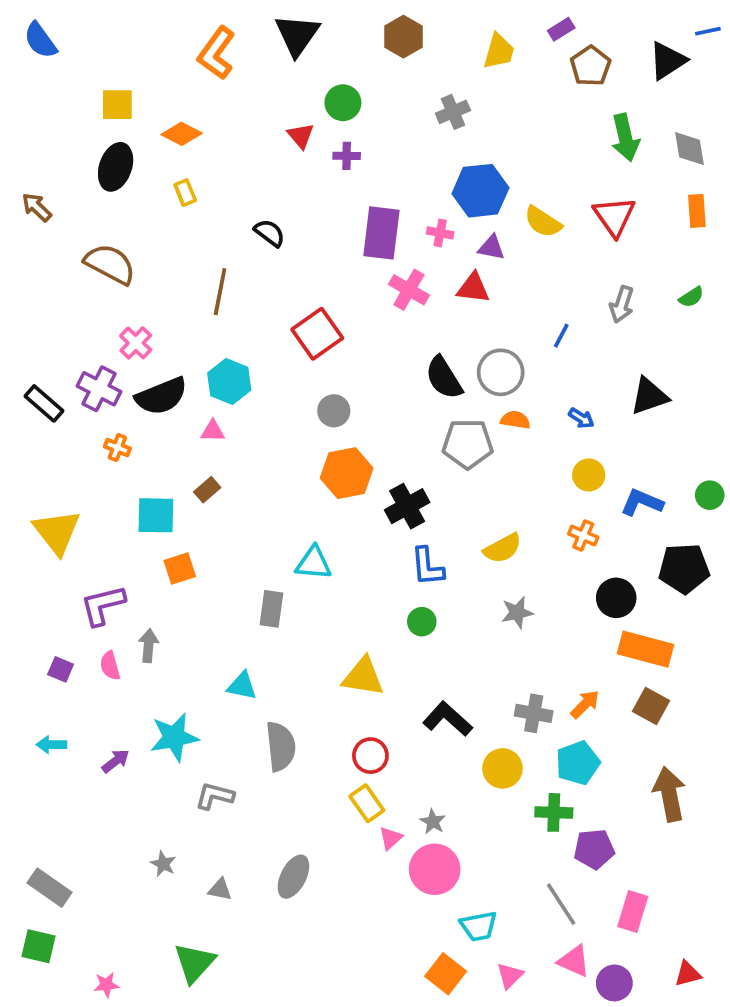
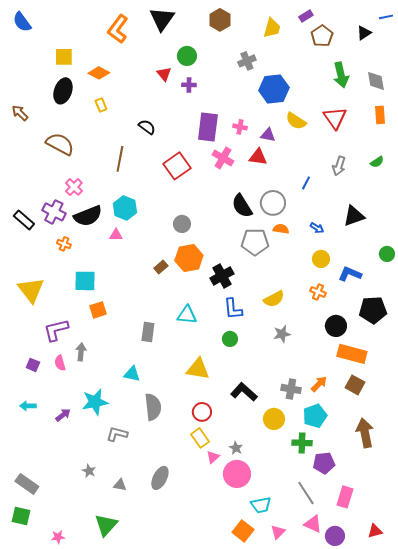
black triangle: (668, 61) -> (364, 33), size x0.7
blue hexagon: (480, 191) -> (274, 89), moved
red square: (317, 334) -> (177, 166), moved
brown rectangle: (207, 490) -> (161, 267), moved
green circle: (710, 495) -> (387, 254), moved
cyan triangle: (314, 563) -> (187, 315), moved

